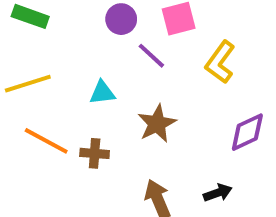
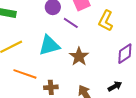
cyan triangle: (102, 93) -> (49, 45), size x1.6
brown cross: (95, 153) -> (51, 87), moved

